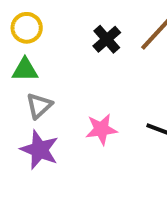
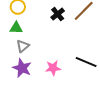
pink star: (101, 129) -> (53, 68), moved

